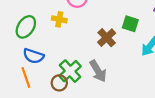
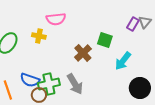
blue semicircle: (33, 56) -> (30, 80), moved
green cross: (70, 71) -> (49, 84), turned 30

